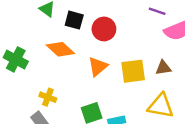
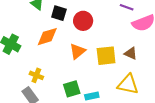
orange diamond: (60, 49) -> (47, 37), turned -60
brown triangle: (163, 68) -> (131, 53), turned 32

